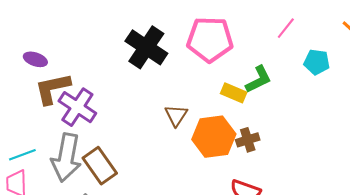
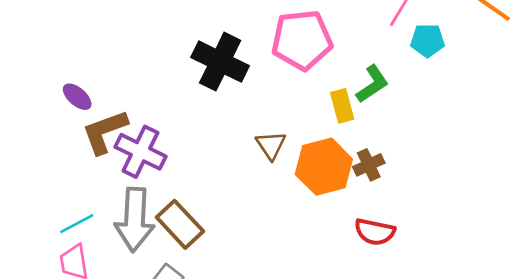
purple ellipse: (35, 59) -> (77, 97), turned 30
cyan pentagon: (317, 62) -> (427, 40), moved
yellow rectangle: (234, 93) -> (342, 106), turned 60

